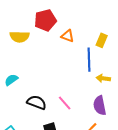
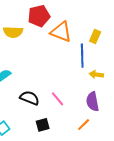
orange triangle: (68, 36) -> (61, 32), size x1.6

